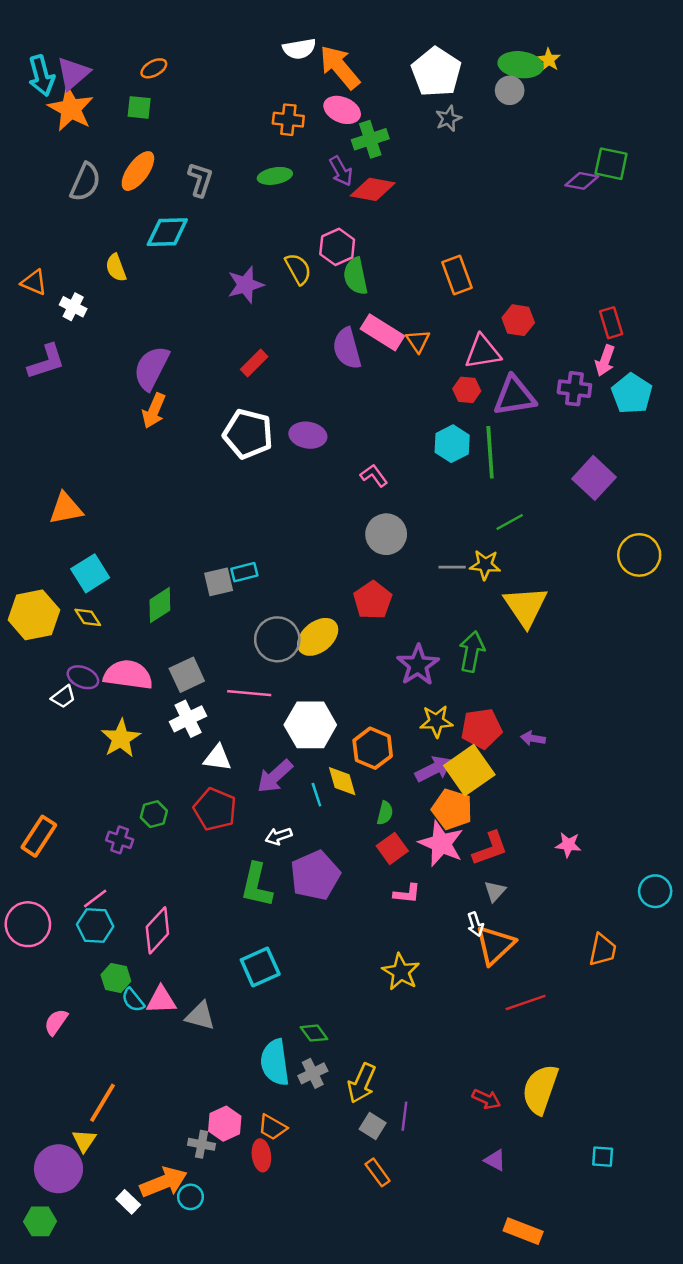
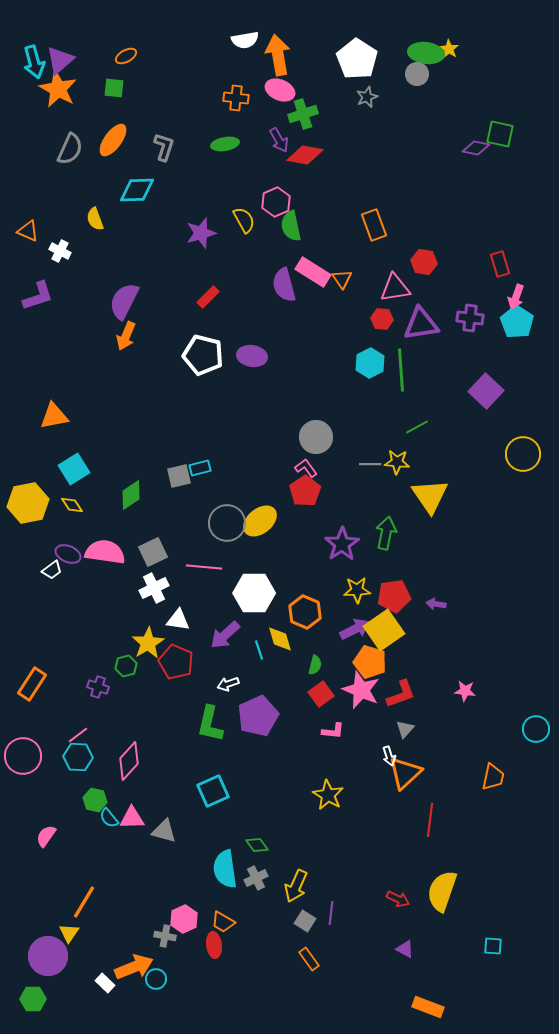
orange arrow: (340, 67) -> (278, 55), turned 30
pink arrow: (605, 361) -> (516, 297), moved
pink L-shape: (374, 475) -> (306, 468), moved
yellow star: (121, 738) -> (148, 643), moved
red line: (526, 1002) -> (430, 820), turned -64

